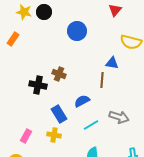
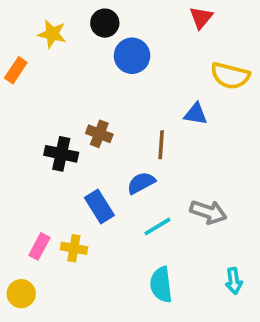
yellow star: (24, 12) -> (52, 34), moved
black circle: (44, 12) -> (105, 23), moved
brown line: (102, 80) -> (161, 145), moved
yellow cross: (54, 135) -> (74, 248), moved

